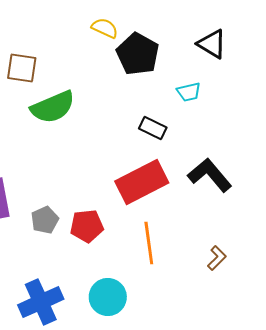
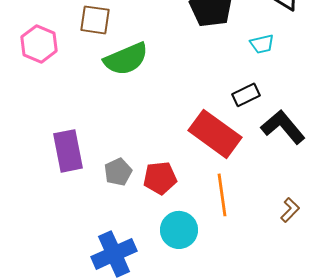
black rectangle: (153, 128) -> (246, 95), moved, turned -52
red rectangle: (142, 182) -> (215, 134), turned 63
cyan circle: (108, 297) -> (179, 230), moved

